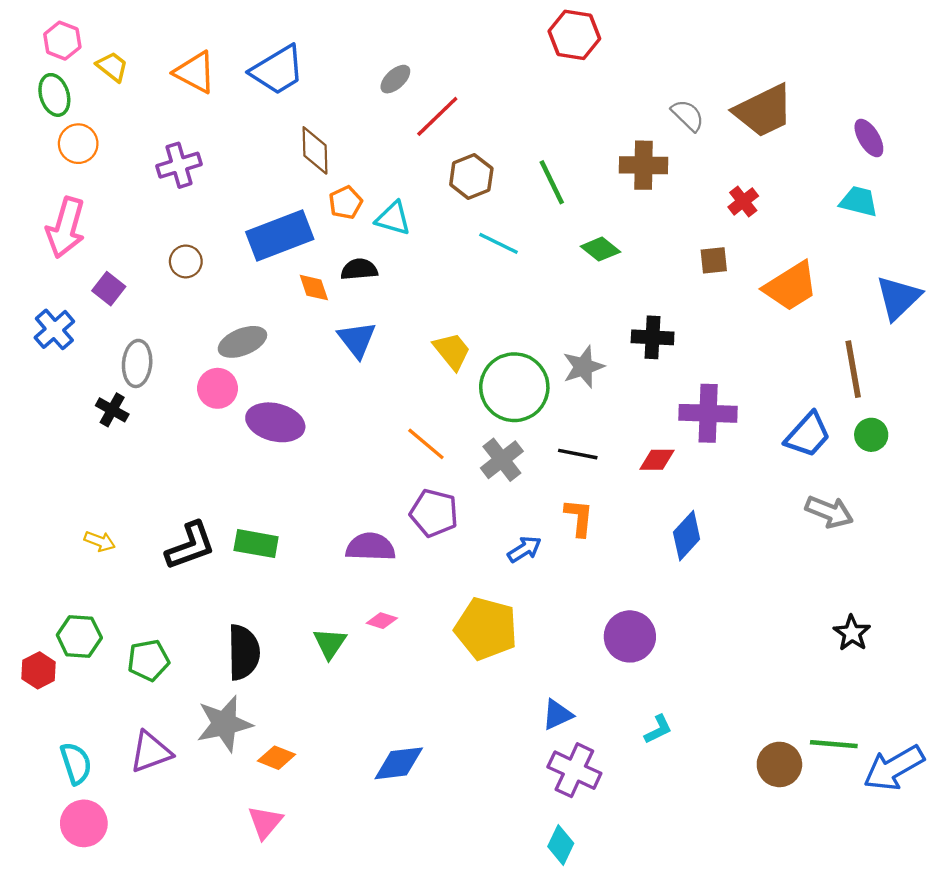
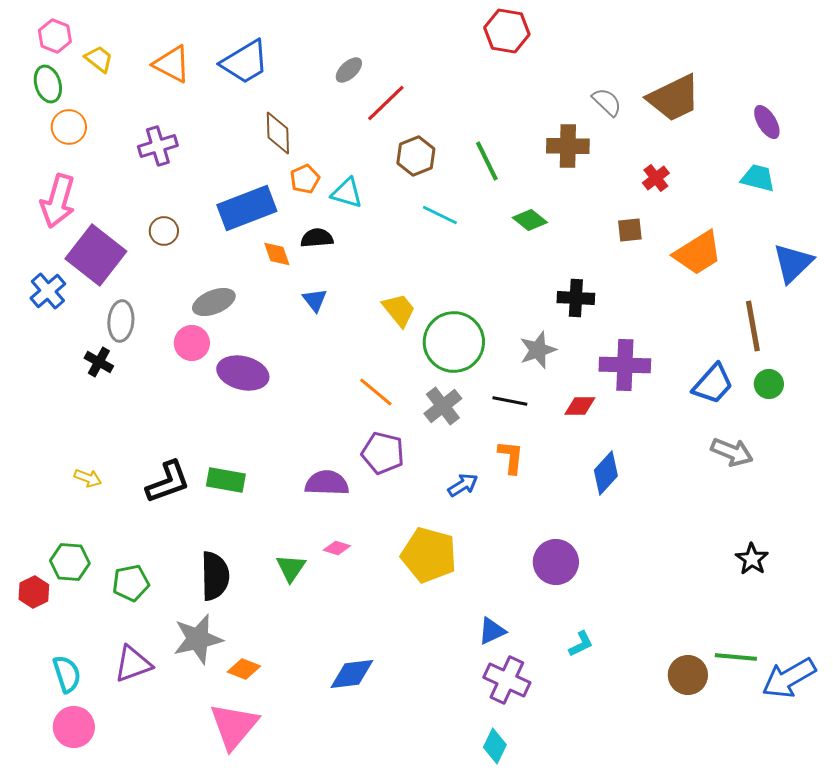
purple square: (109, 289) -> (96, 255), size x2.0
blue triangle: (357, 340) -> (315, 300), size x0.7
gray star: (583, 367) -> (538, 350), moved
pink triangle: (265, 822) -> (234, 726), size x1.6

